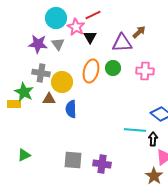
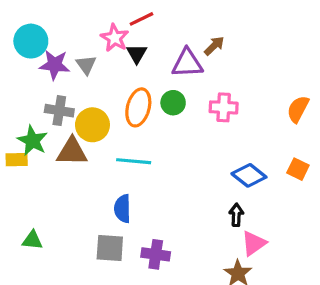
cyan circle: (56, 18) -> (31, 41), moved
brown triangle: (49, 99) -> (72, 152), size x1.5
blue semicircle: (71, 109) -> (123, 209), moved
cyan line: (135, 130) -> (134, 161), moved
green triangle: (24, 155) -> (32, 240), turned 32

